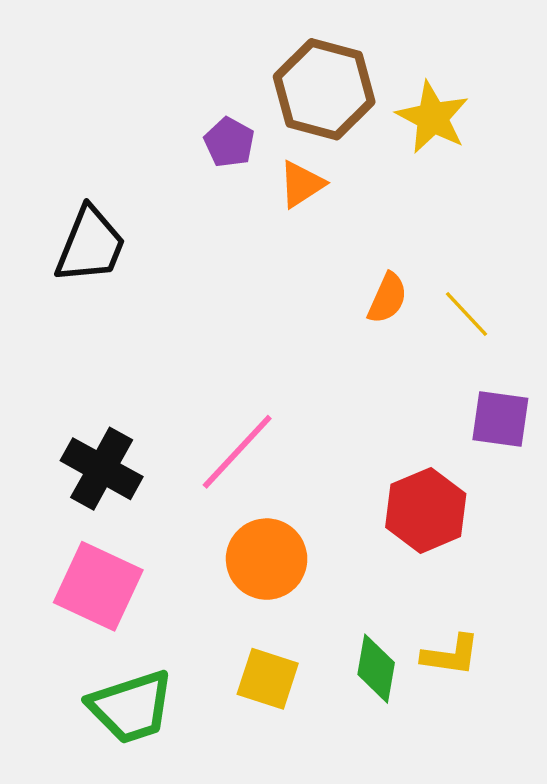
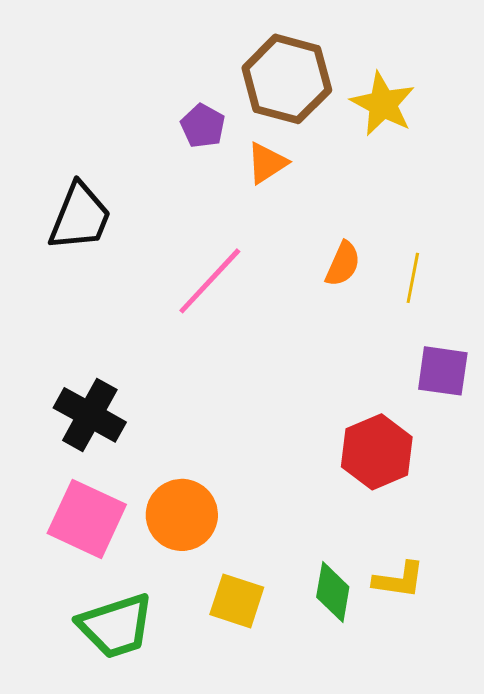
yellow line: (466, 314) -> (413, 278), turned 54
pink line: (237, 452) -> (210, 281), moved
orange circle: (267, 559) -> (182, 515), moved

